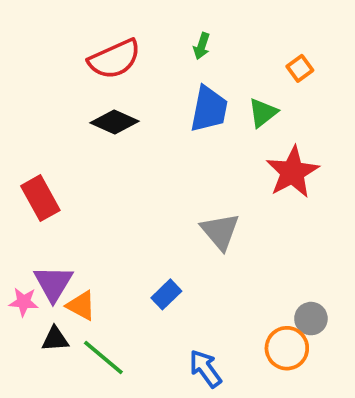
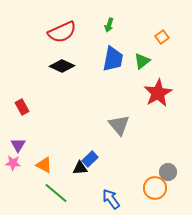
red rectangle: (40, 198) -> (22, 107), size x0.7
purple triangle: (53, 283) -> (18, 145), moved, size x0.7
black triangle: (55, 339) -> (80, 168), moved

